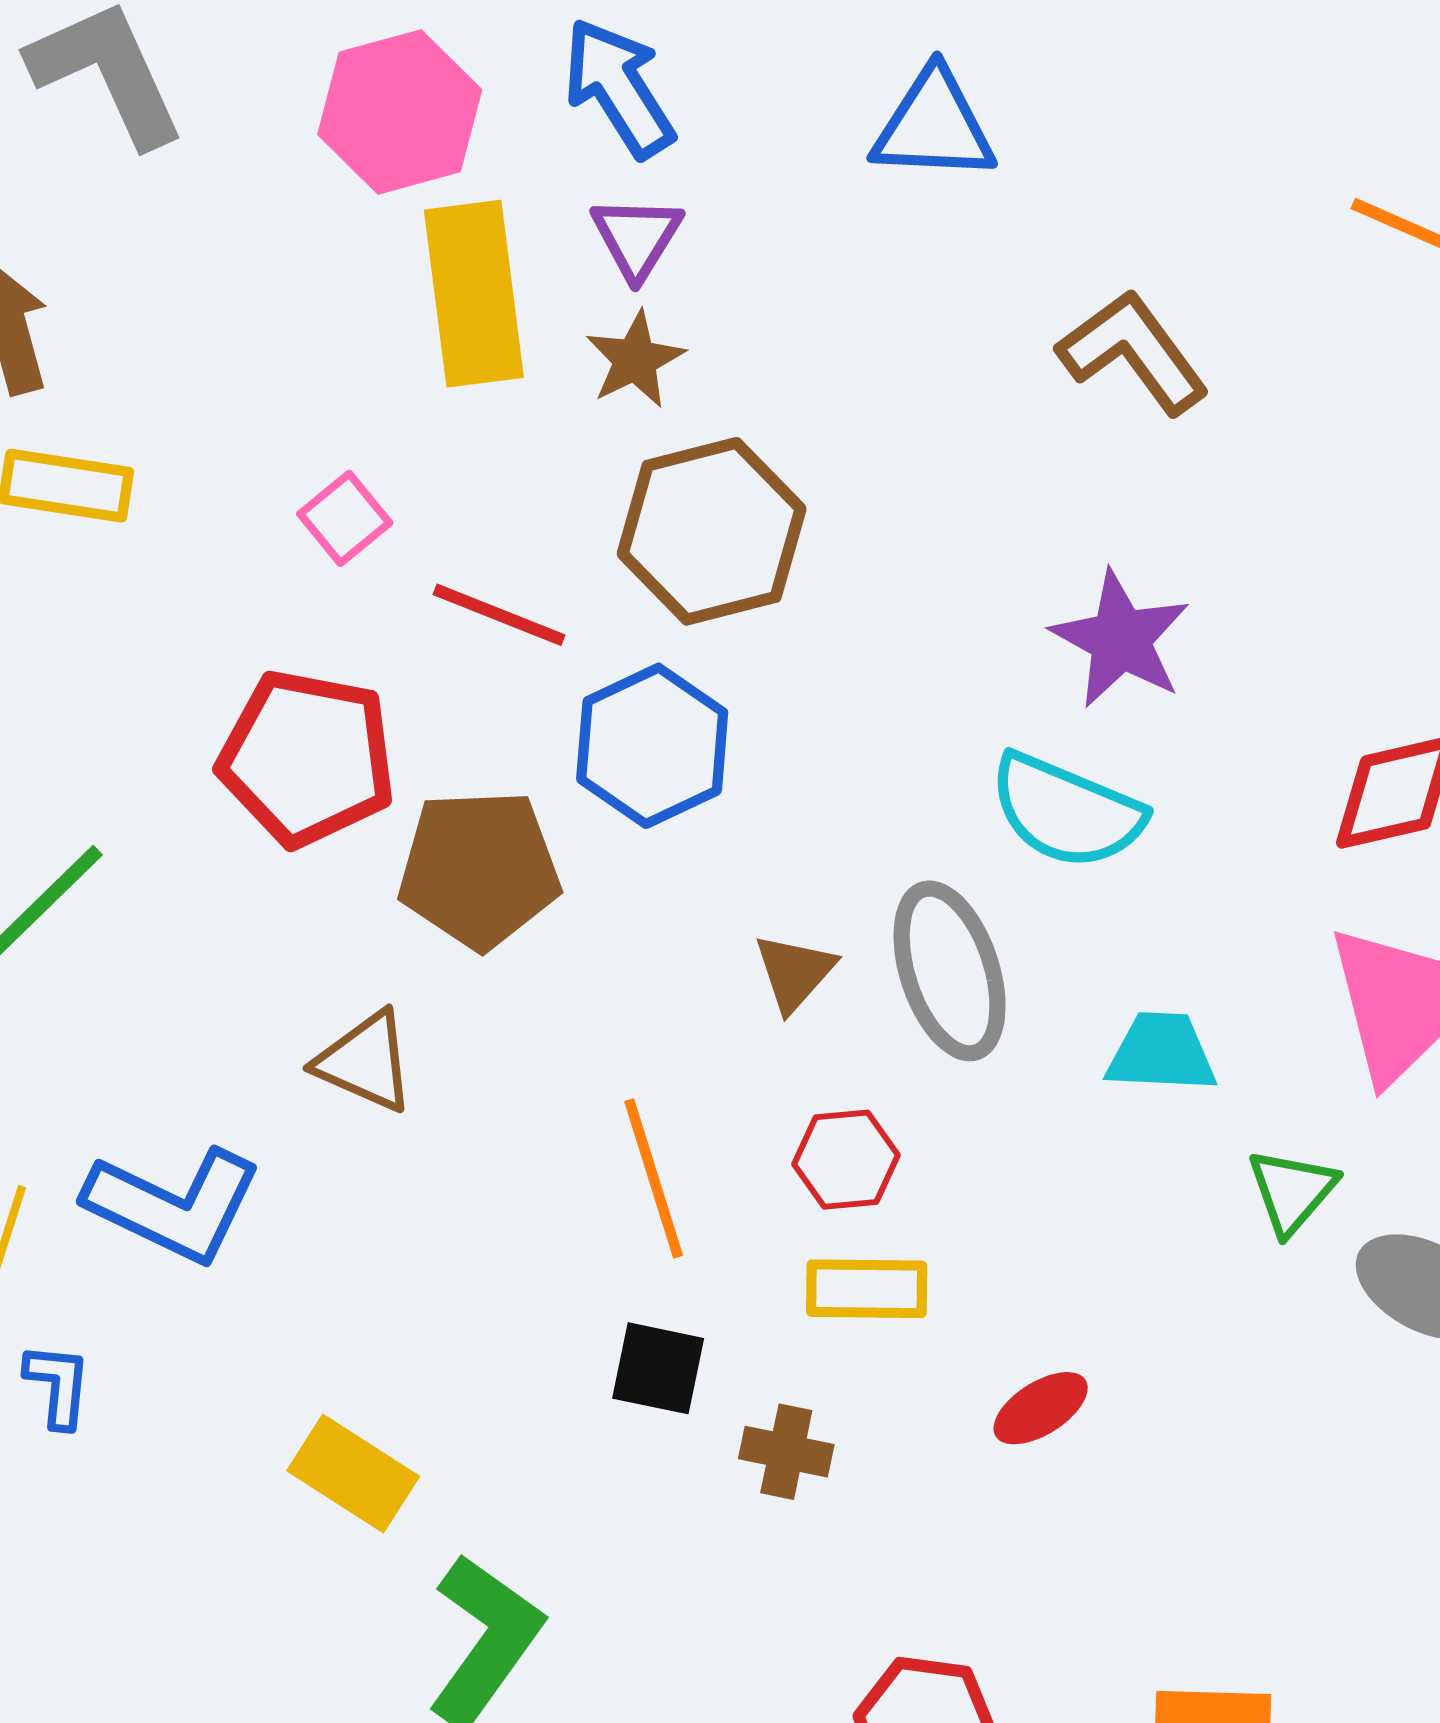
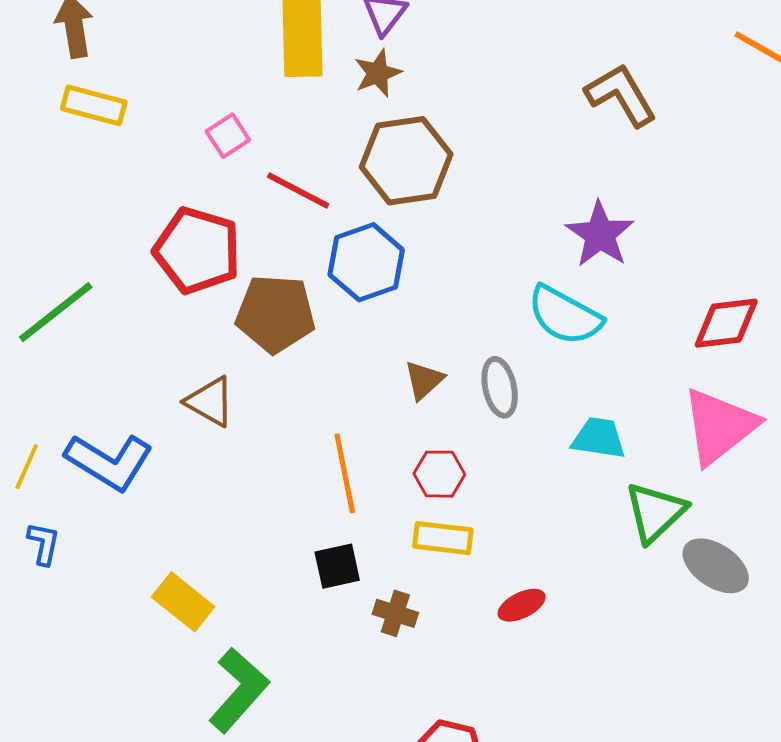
gray ellipse: (950, 971) -> (500, 387), size x0.7
green triangle: (1292, 1191) -> (655, 512), size x1.4
black square: (658, 1368) -> (337, 566), turned -30

